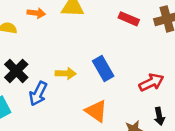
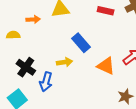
blue rectangle: (103, 68) -> (81, 43), moved
orange triangle: (96, 111) -> (106, 66), moved

